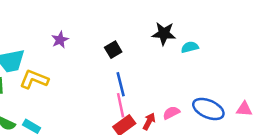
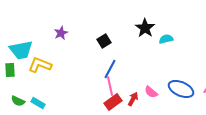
black star: (164, 34) -> (145, 28), turned 30
blue line: (121, 84) -> (110, 69), turned 42
pink semicircle: (171, 113) -> (151, 92), turned -112

